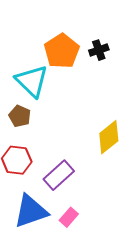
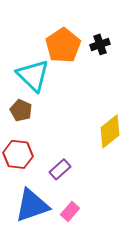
purple rectangle: (59, 175) -> (60, 169), size x0.7

